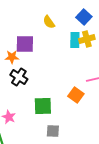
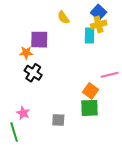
yellow cross: (87, 39) -> (99, 24), moved
green square: (43, 106) -> (89, 108), moved
gray square: (53, 131) -> (58, 120), moved

